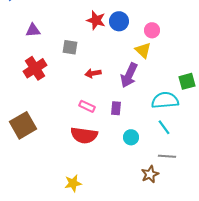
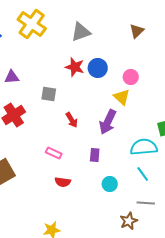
red arrow: (93, 73) -> (72, 120), turned -112
pink rectangle: (87, 106) -> (54, 153), moved
red semicircle: (84, 135) -> (63, 182), size x0.6

